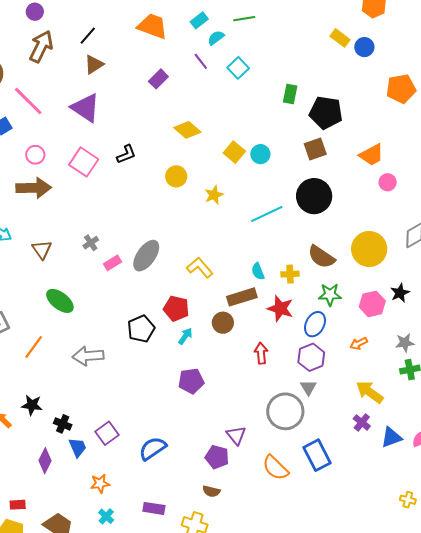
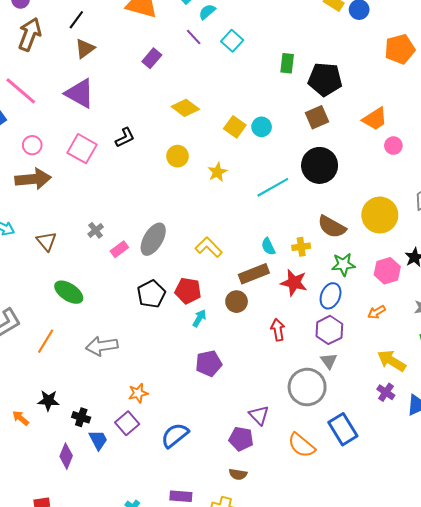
black pentagon: (141, 329) -> (151, 294), moved
orange star: (100, 484) -> (138, 393), moved

